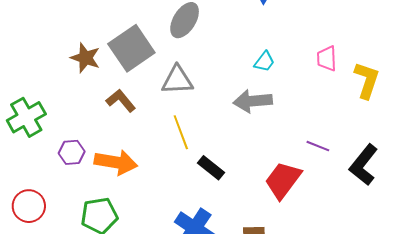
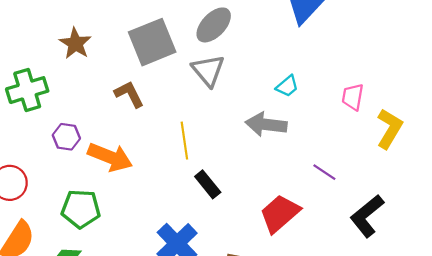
brown star: (85, 58) -> (75, 43), moved
gray triangle: (177, 80) -> (208, 70), moved, turned 40
purple line: (318, 146) -> (324, 172), moved

